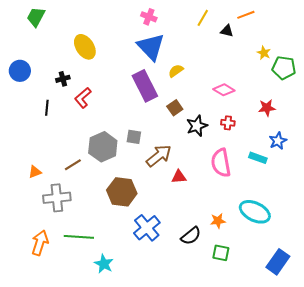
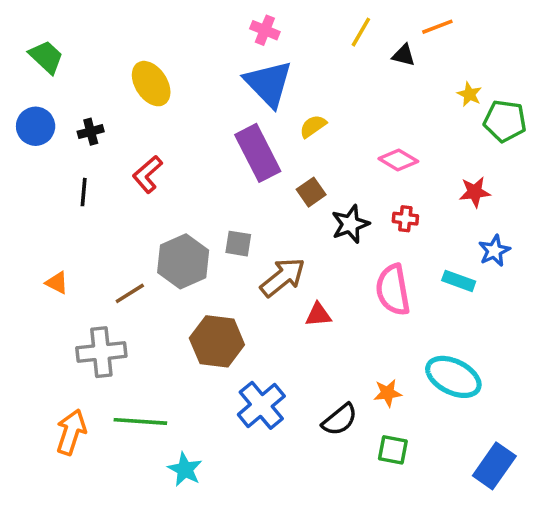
green trapezoid: (36, 17) -> (46, 57), moved, turned 105
black cross: (63, 79) -> (91, 132), moved
orange triangle: (35, 172) -> (57, 283), moved, turned 48

